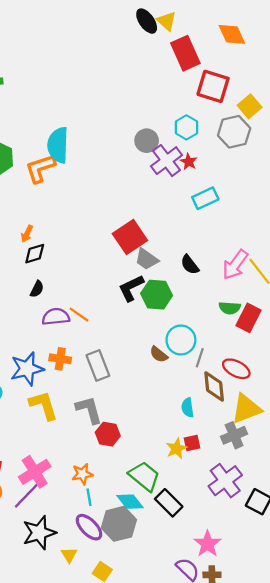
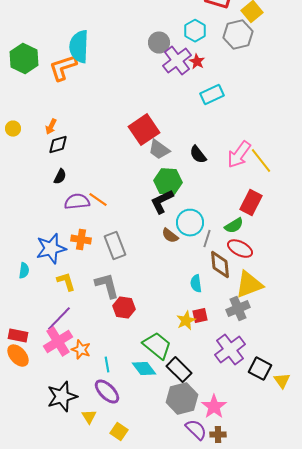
black L-shape: (131, 288) -> (162, 202), moved
green semicircle: (230, 308) -> (234, 226), moved, turned -36
yellow L-shape: (44, 405) -> (66, 282), size x0.7
orange star: (82, 474) -> (81, 350), moved, turned 30
purple line: (27, 495) -> (59, 319), moved
gray hexagon: (119, 524) -> (182, 399), moved

